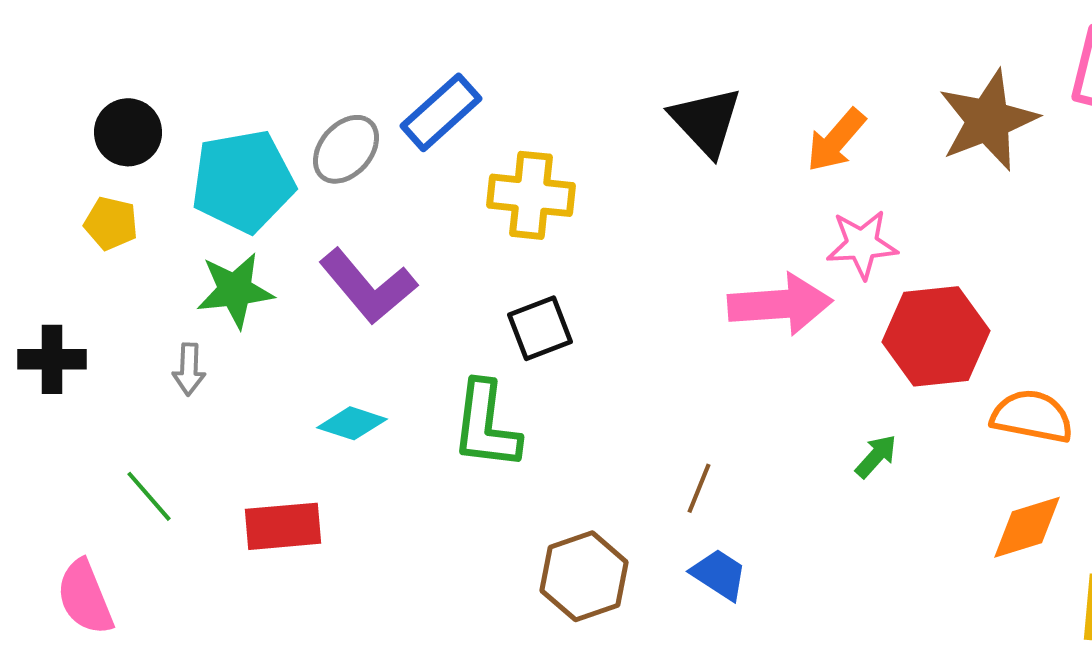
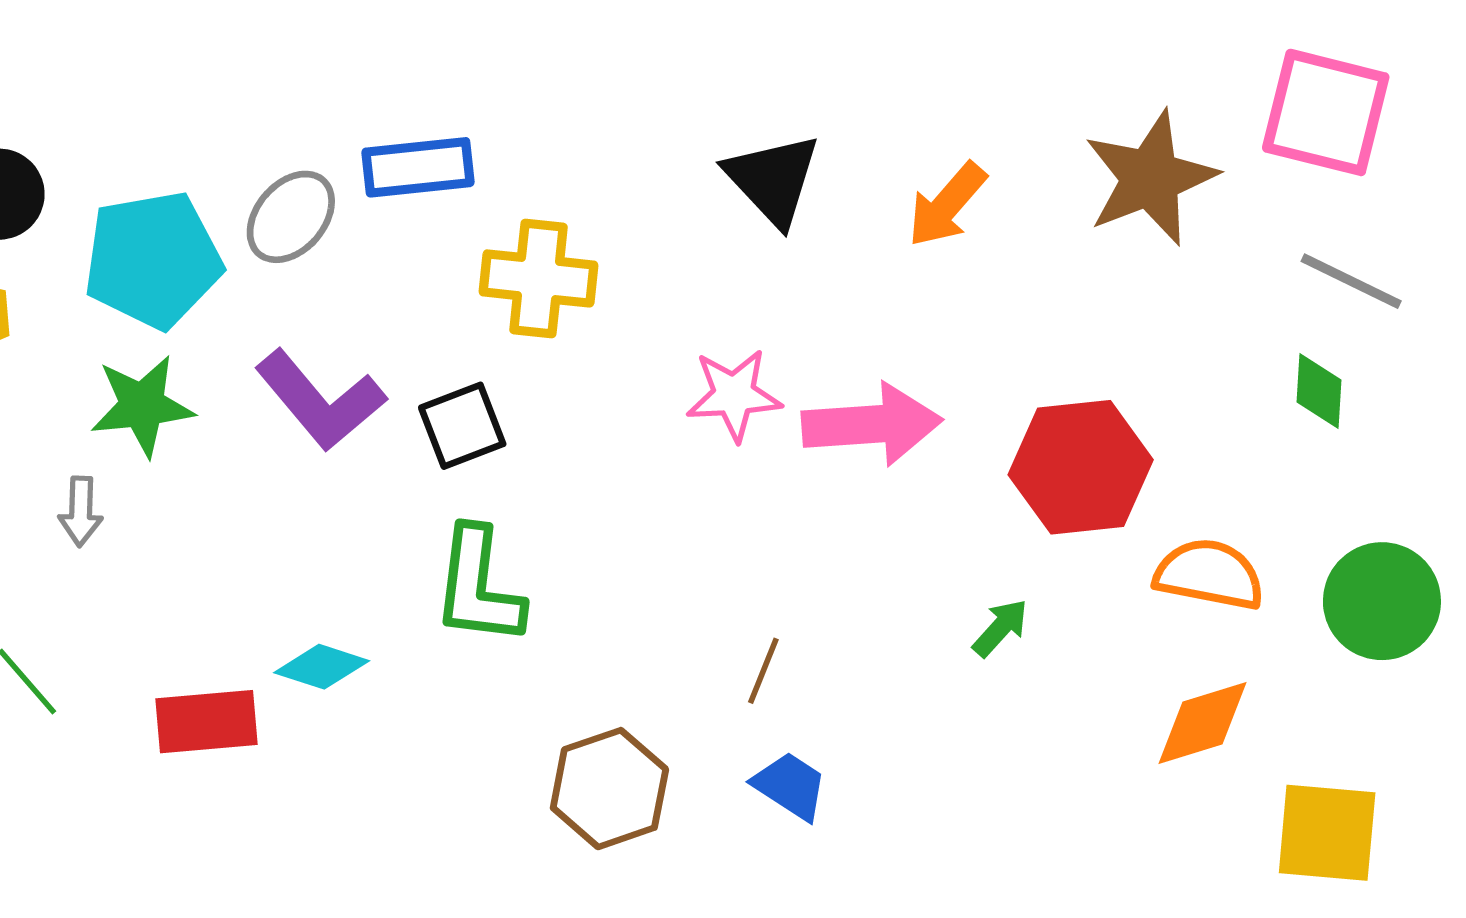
blue rectangle: (441, 112) -> (418, 167), turned 36
pink star: (862, 244) -> (734, 395), moved
black square: (540, 328) -> (462, 426), moved
cyan diamond: (352, 423) -> (322, 667), moved

